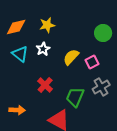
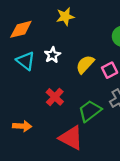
yellow star: (47, 25) -> (65, 17), moved
green trapezoid: (75, 97) -> (90, 111), turned 30

